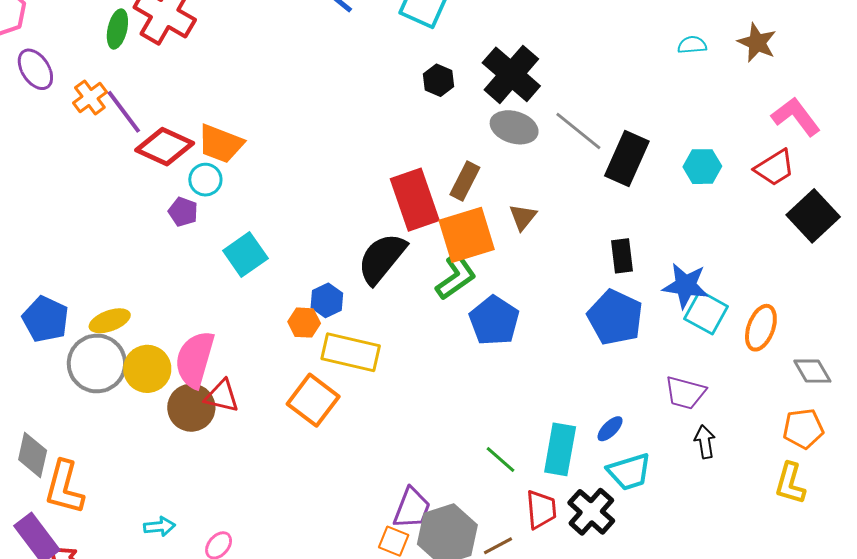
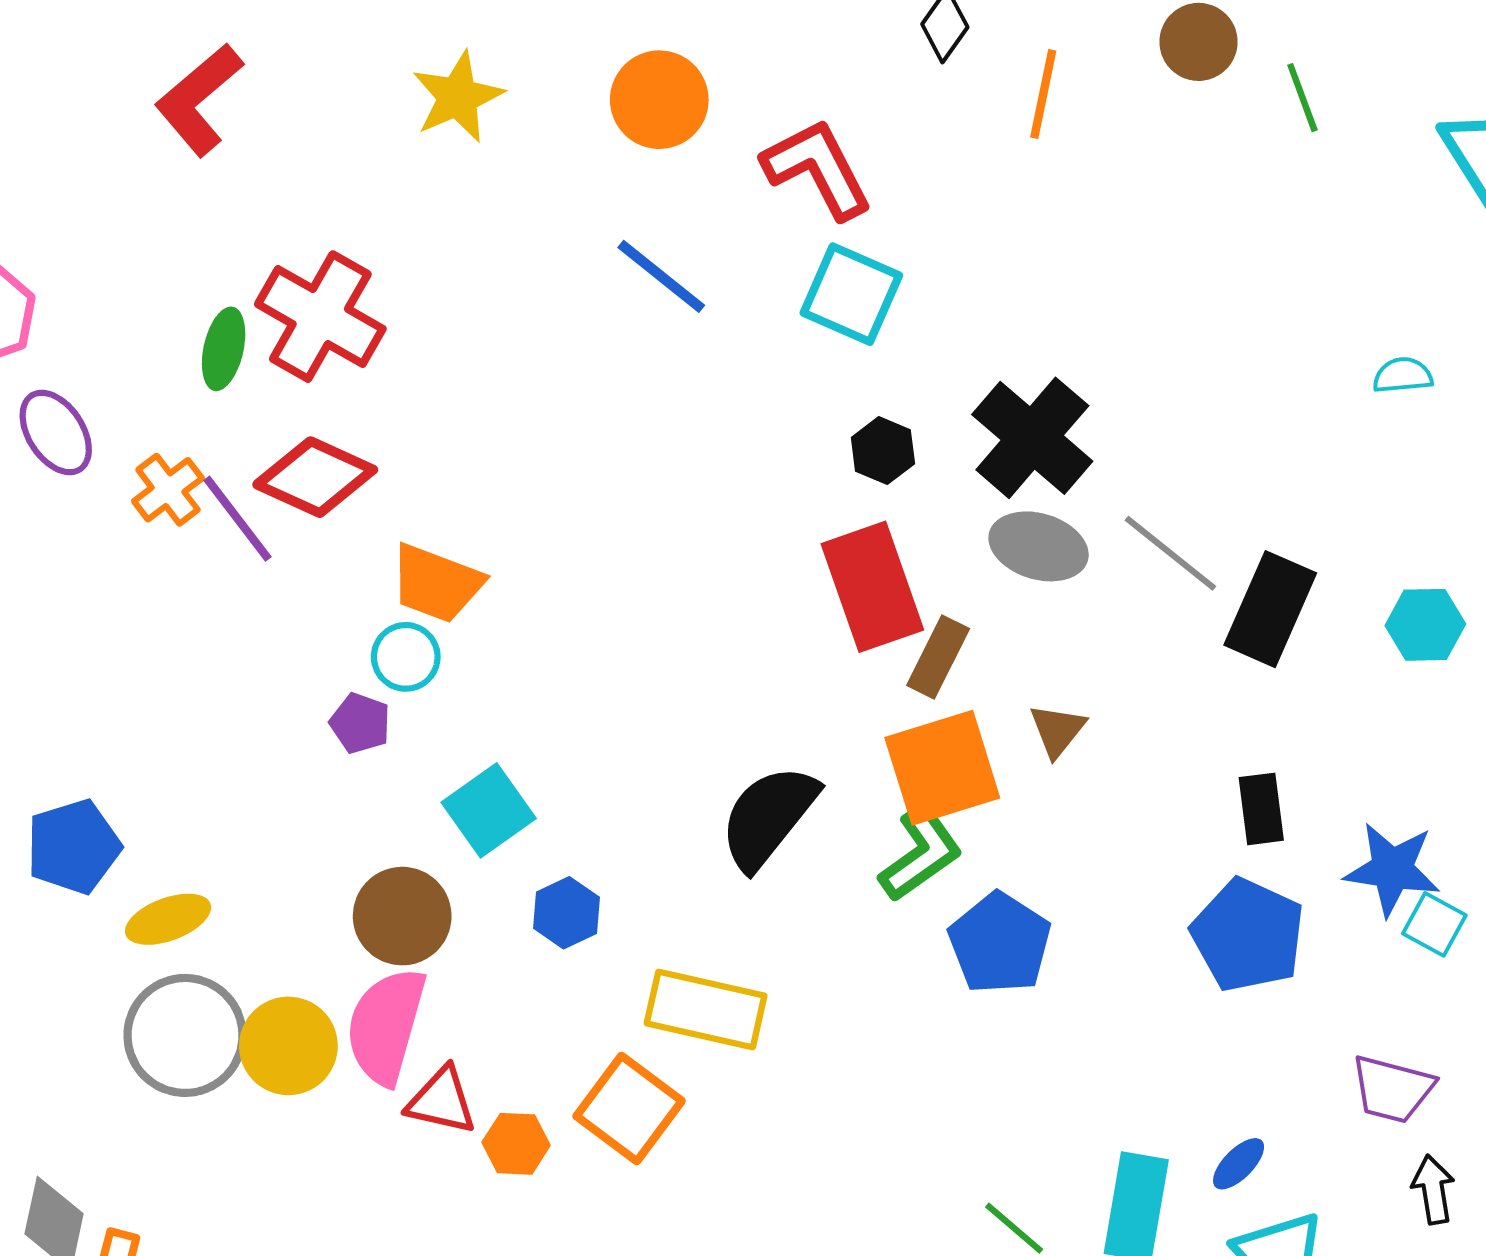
red diamond: (165, 147) -> (315, 477), moved
red rectangle: (415, 200) -> (872, 587), moved
blue hexagon: (327, 300) -> (566, 913), moved
cyan square: (706, 313) -> (1434, 924), size x0.7
blue pentagon: (46, 319) -> (73, 847), moved, turned 30
yellow ellipse: (110, 321) -> (168, 919), moved
orange hexagon: (304, 323) -> (516, 1144), moved
brown circle: (191, 408) -> (402, 916), moved

